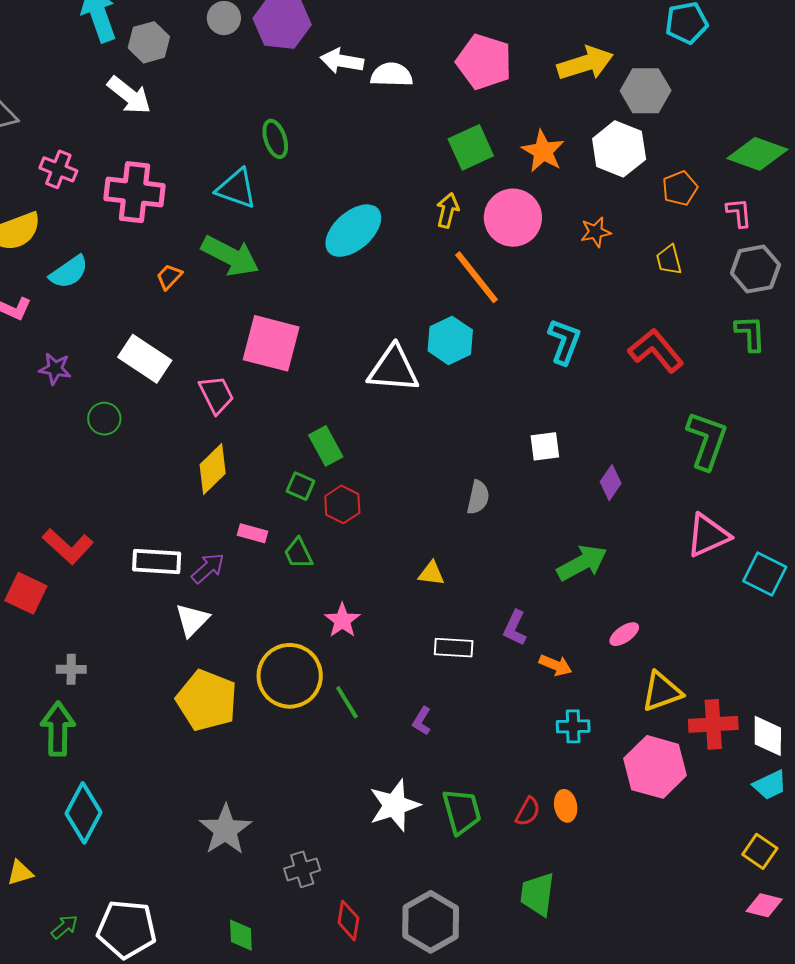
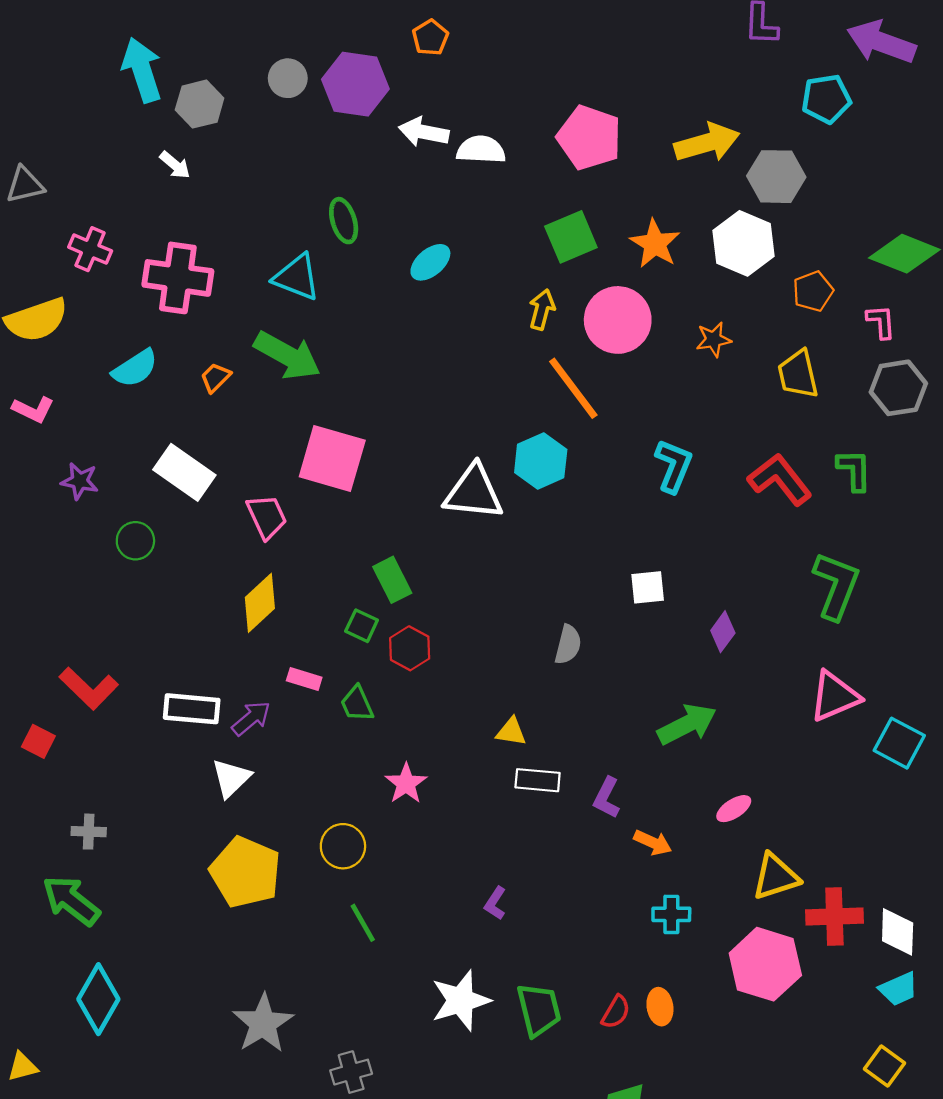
white arrow: (129, 95) -> (175, 165), size x0.6
cyan ellipse: (353, 231) -> (430, 262), moved, size x0.6
yellow trapezoid: (669, 260) -> (798, 374), size x1.4
cyan semicircle: (69, 272) -> (135, 368), moved
green L-shape: (750, 333) -> (854, 470), moved
red square: (26, 593) -> (38, 741), size x0.7
white rectangle: (454, 648) -> (538, 780), moved
yellow circle: (290, 676) -> (343, 846), size x0.6
green line: (347, 702) -> (363, 923), moved
green arrow: (58, 729) -> (71, 901), turned -54

